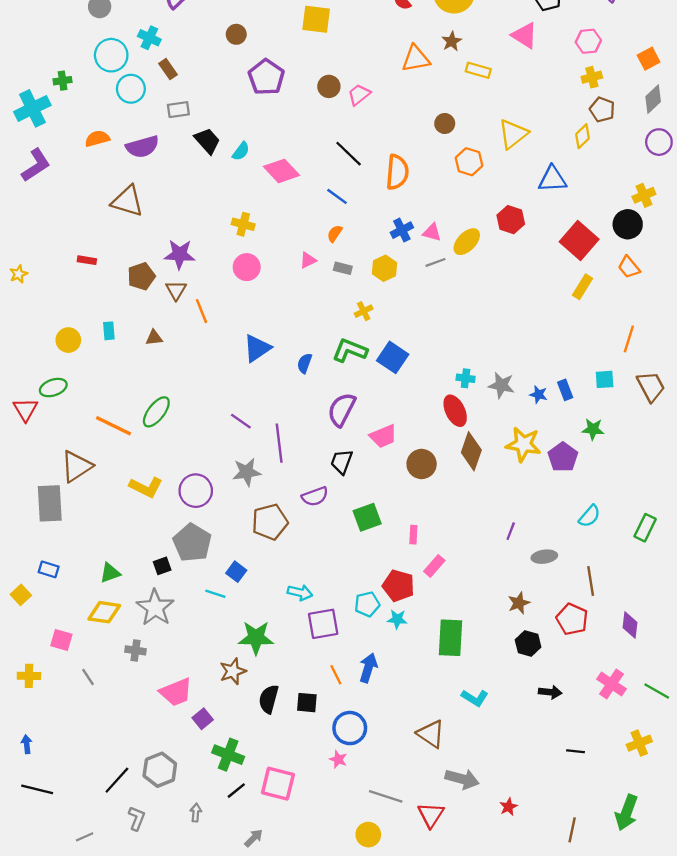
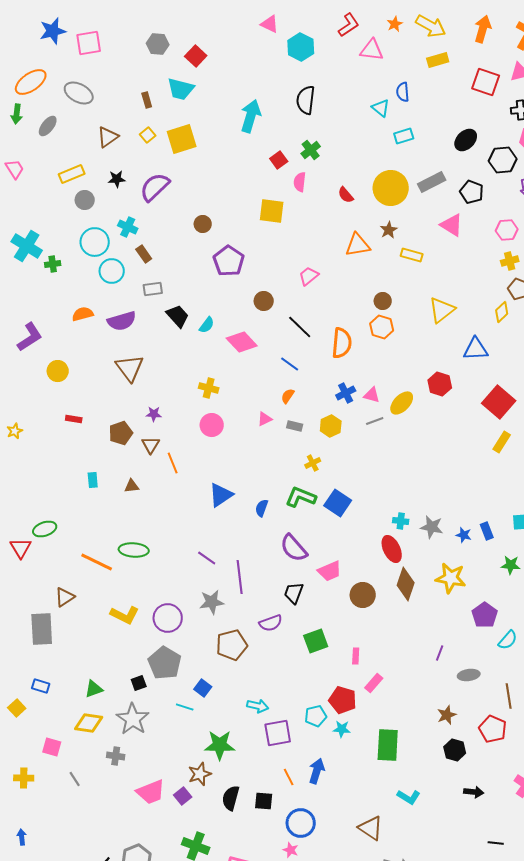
brown circle: (329, 86) -> (264, 301), moved
cyan cross: (32, 108) -> (27, 246), moved, turned -32
orange hexagon: (469, 162) -> (382, 327), moved
brown triangle: (127, 201) -> (130, 368), moved, turned 36
purple star: (180, 254) -> (154, 414), size x0.6
yellow circle: (68, 340) -> (58, 371), moved
purple semicircle: (342, 410) -> (294, 548), turned -68
green ellipse: (156, 412) -> (134, 550), turned 56
purple pentagon: (563, 457) -> (485, 615), moved
brown triangle: (76, 466) -> (65, 597), size x0.7
purple square: (203, 719) -> (183, 796), moved

